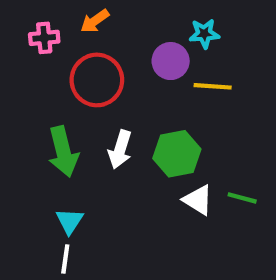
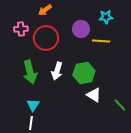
cyan star: (204, 34) -> (106, 17), moved
pink cross: (44, 38) -> (21, 29), moved
green line: (242, 198) -> (120, 105), moved, turned 32

